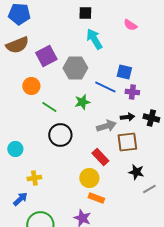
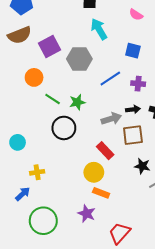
blue square: (124, 72) -> (133, 51), moved
blue line: (105, 87) -> (110, 78), turned -60
green star: (82, 102) -> (77, 102), moved

